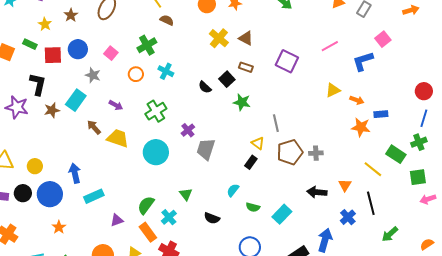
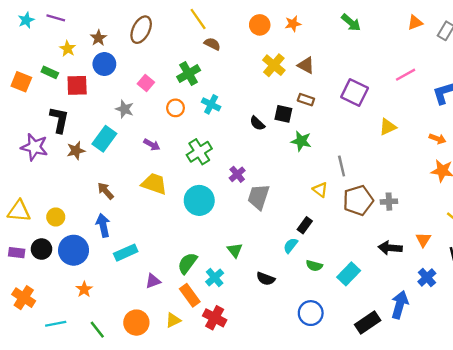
blue circle: (78, 49) -> (104, 64), moved
black square: (227, 79) -> (283, 114), turned -35
yellow triangle: (333, 90) -> (388, 127), moved
brown arrow: (94, 127) -> (106, 191), moved
black rectangle: (251, 162) -> (305, 225), moved

